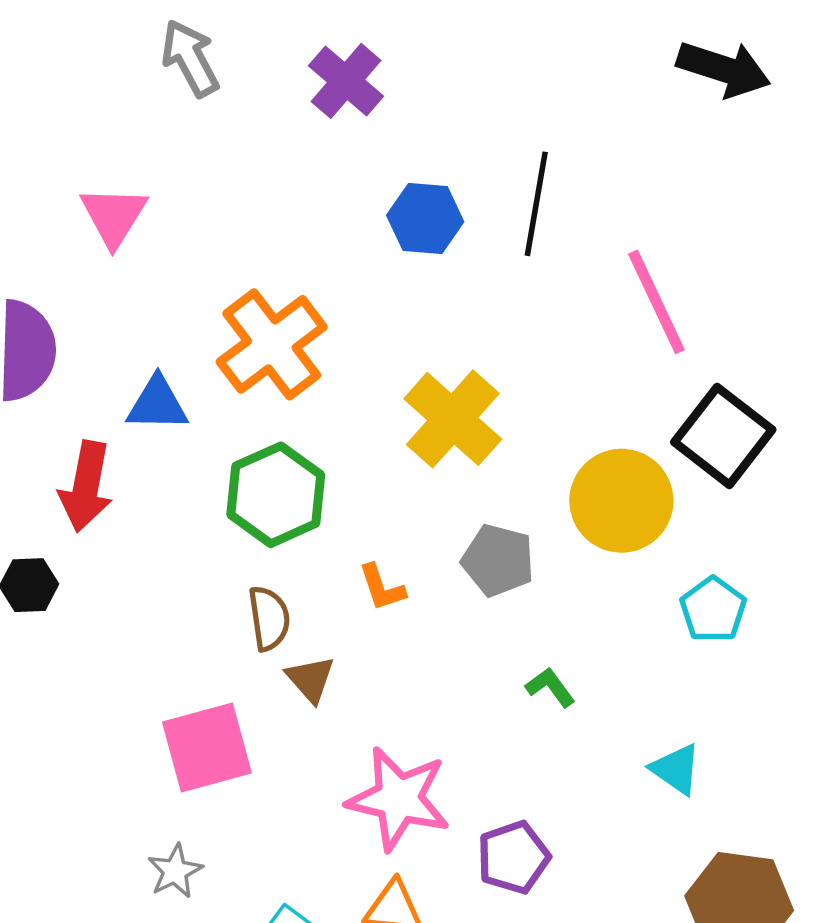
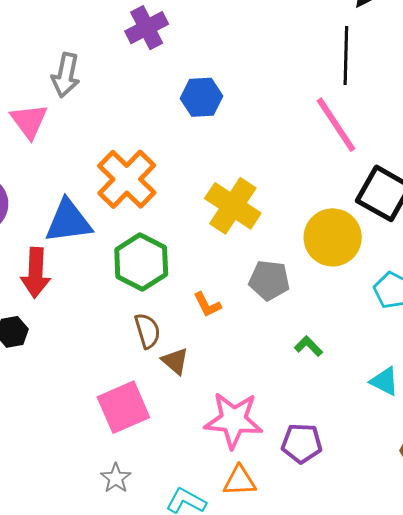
gray arrow: (190, 58) -> (66, 75), moved, turned -132
purple cross: (346, 81) -> (147, 28), turned 30
black line: (536, 204) -> (346, 55), moved
blue triangle: (157, 404) -> (68, 221), size x1.4
purple pentagon: (513, 857) -> (302, 443), turned 30

